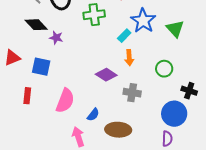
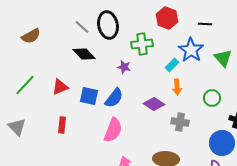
purple star: (56, 38) -> (124, 67), moved
red rectangle: (27, 96) -> (62, 125), moved
blue semicircle: (93, 115) -> (114, 98), moved, size x1.5

